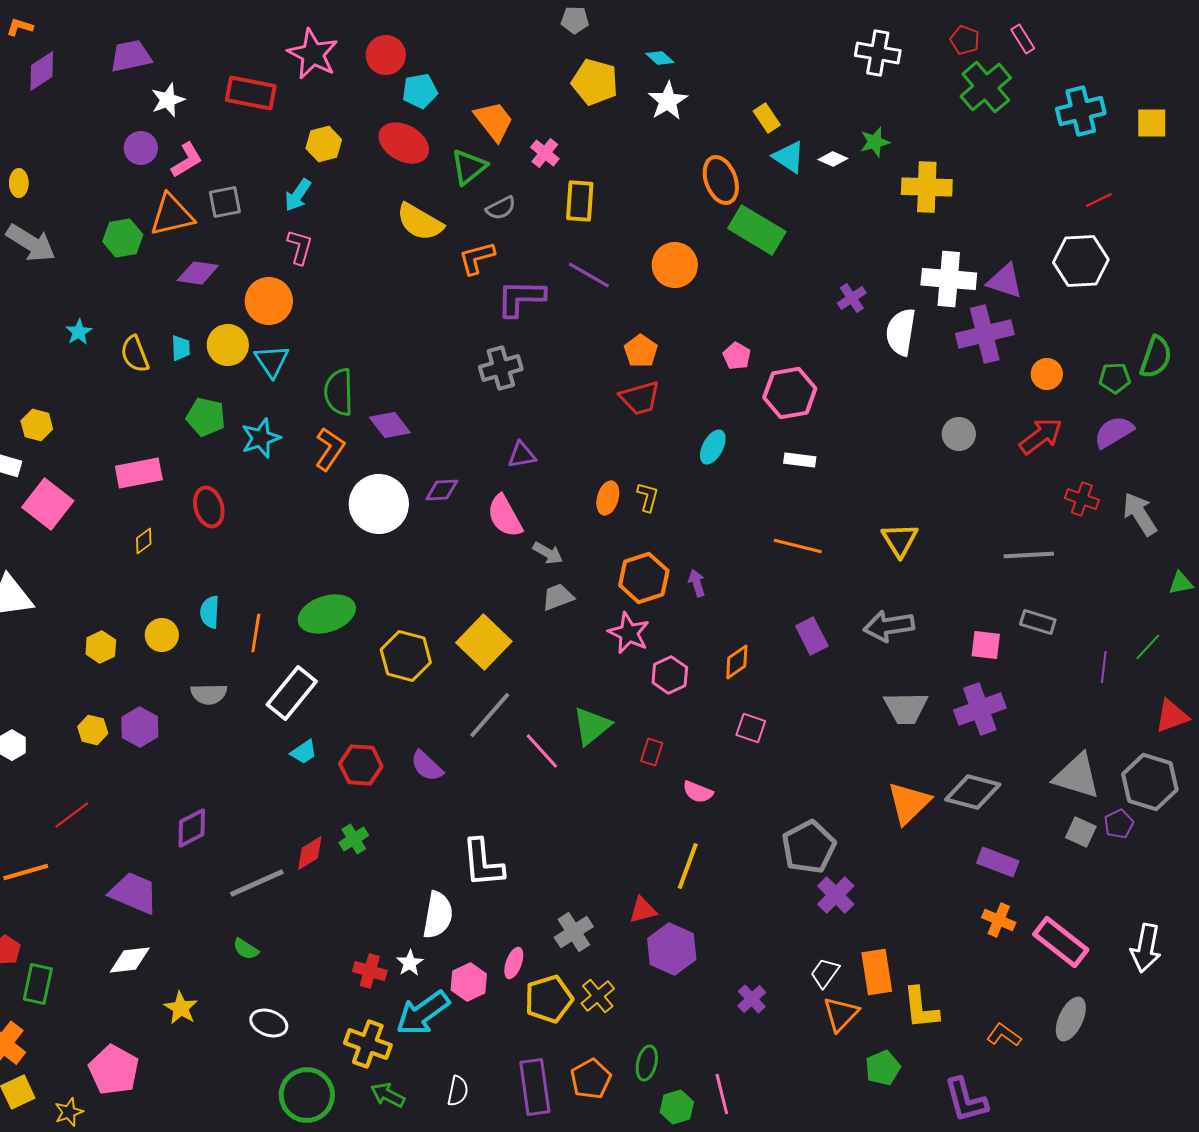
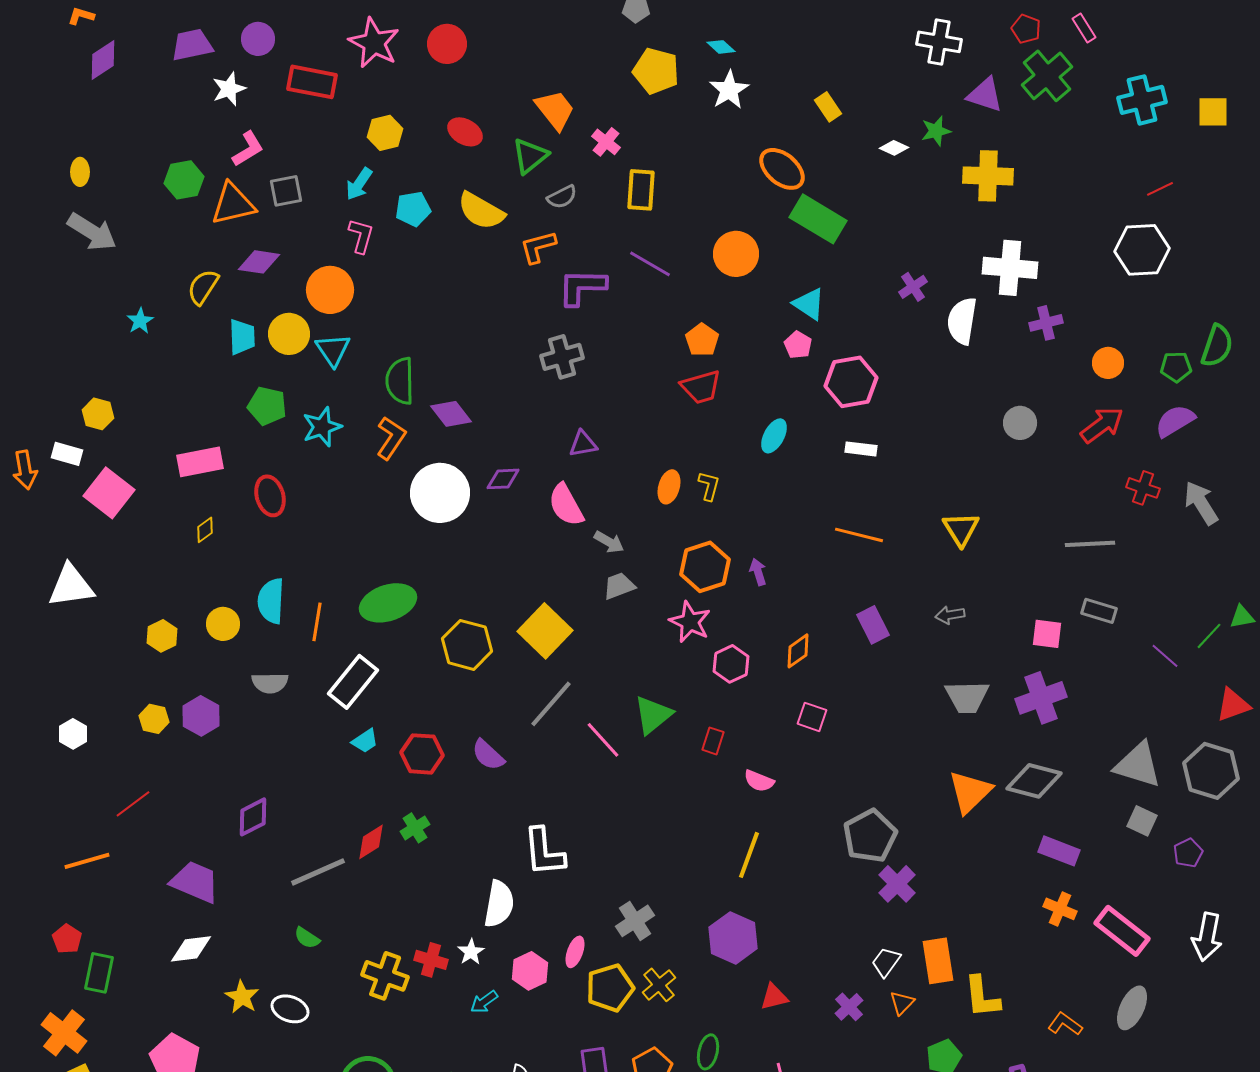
cyan pentagon: (420, 91) -> (413, 209), moved
red ellipse: (404, 143) -> (465, 132), size x0.7
purple circle: (141, 148) -> (258, 39), moved
cyan triangle: (789, 157) -> (809, 304), moved
orange ellipse: (721, 180) -> (782, 169), turned -30
green hexagon: (123, 238) -> (184, 180), moved
purple triangle: (1005, 281) -> (985, 95), moved
purple cross: (985, 334) -> (1046, 323), size x0.6
cyan trapezoid: (181, 348) -> (242, 337), size x1.4
yellow semicircle: (135, 354) -> (203, 287), moved, turned 54
green triangle: (1181, 583) -> (1242, 617), moved
cyan semicircle: (210, 612) -> (271, 601), size x1.4
gray arrow: (889, 626) -> (950, 615), size x0.6
purple line: (1104, 667) -> (1165, 656), turned -56
purple pentagon: (1119, 824) -> (1188, 853), moved
red triangle: (643, 910) -> (774, 997), moved
purple cross: (752, 999) -> (849, 1007), moved
cyan arrow: (423, 1013) -> (484, 1002), size x0.5
orange triangle: (841, 1014) -> (902, 1003), size x0.7
white ellipse: (269, 1023) -> (290, 1009), moved
yellow cross: (368, 1044) -> (385, 976), moved

